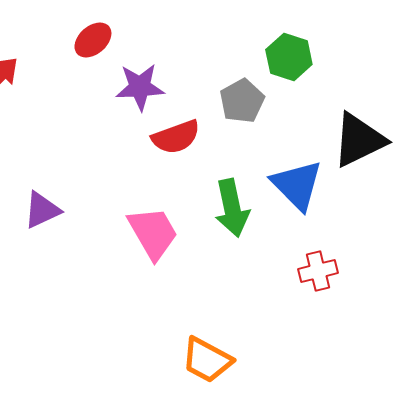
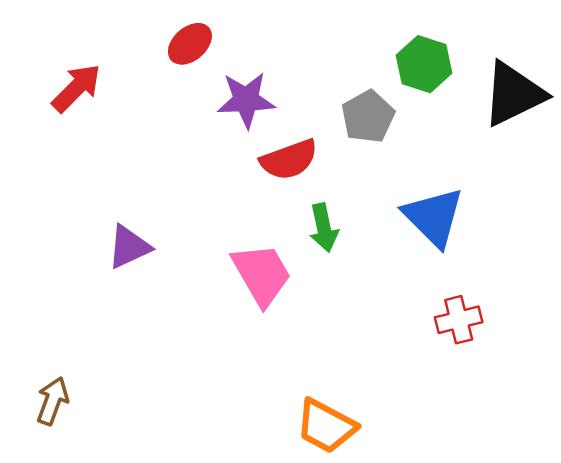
black triangle: (359, 140) -> (514, 94), moved
green arrow: (232, 208) -> (324, 228), moved, size x0.7

